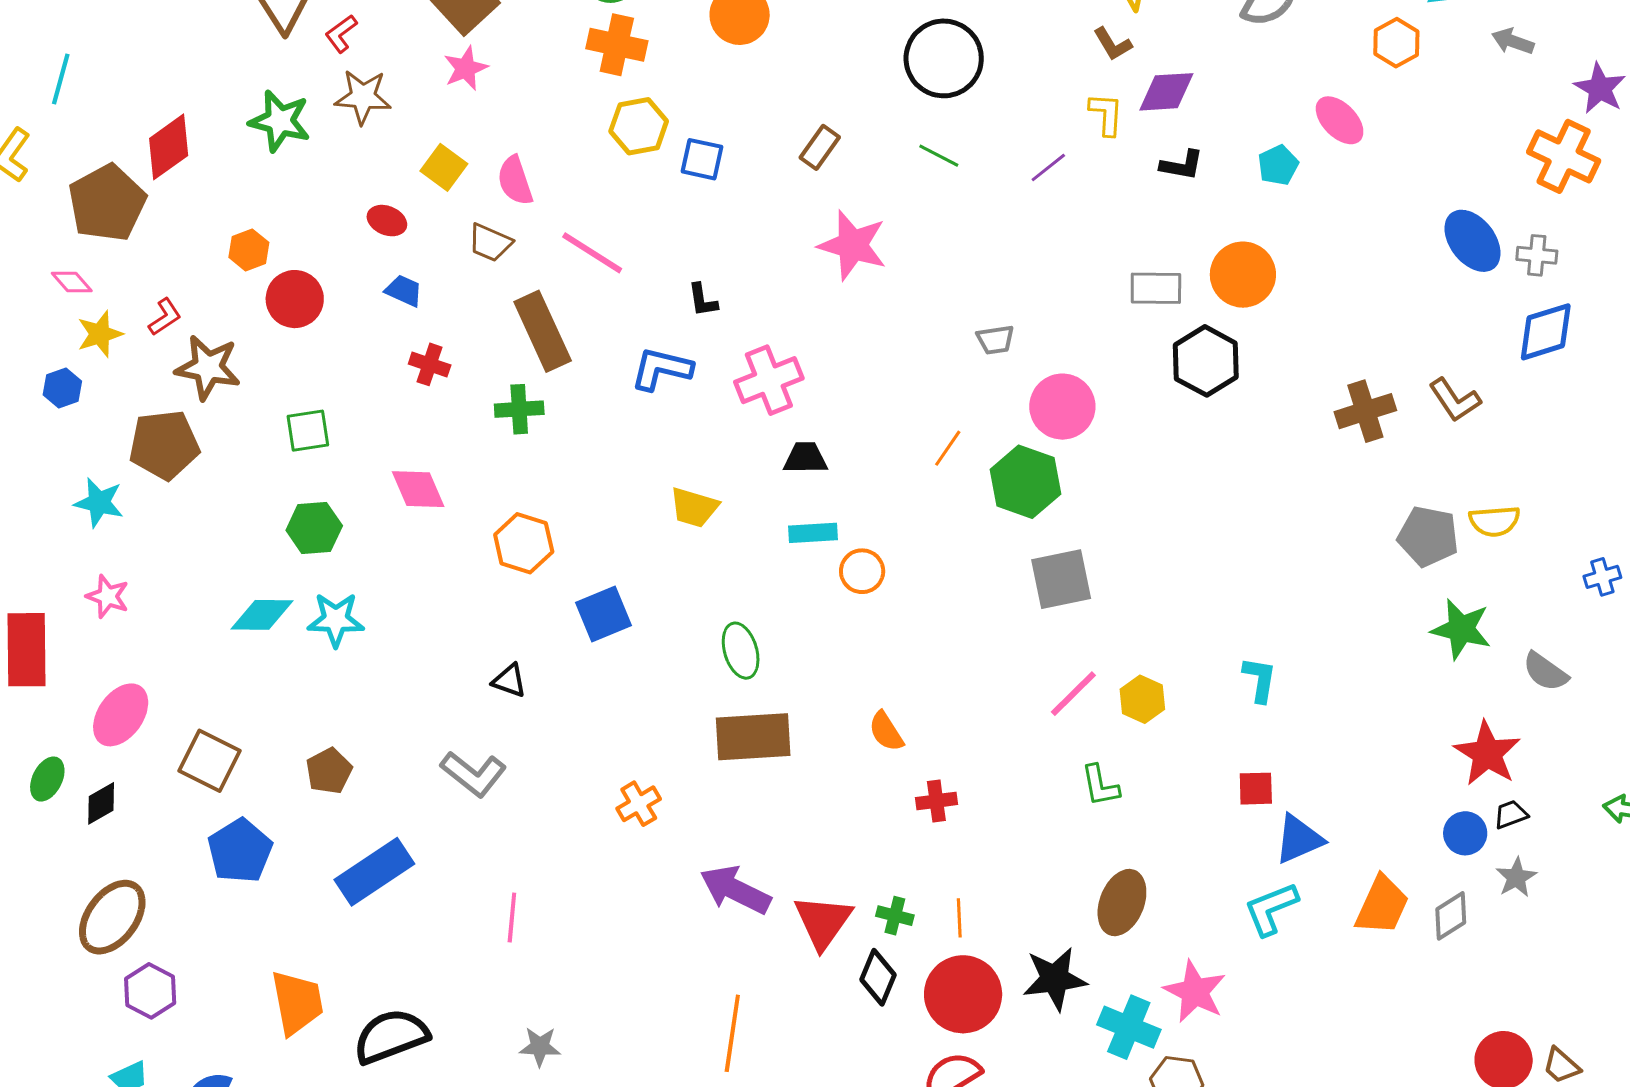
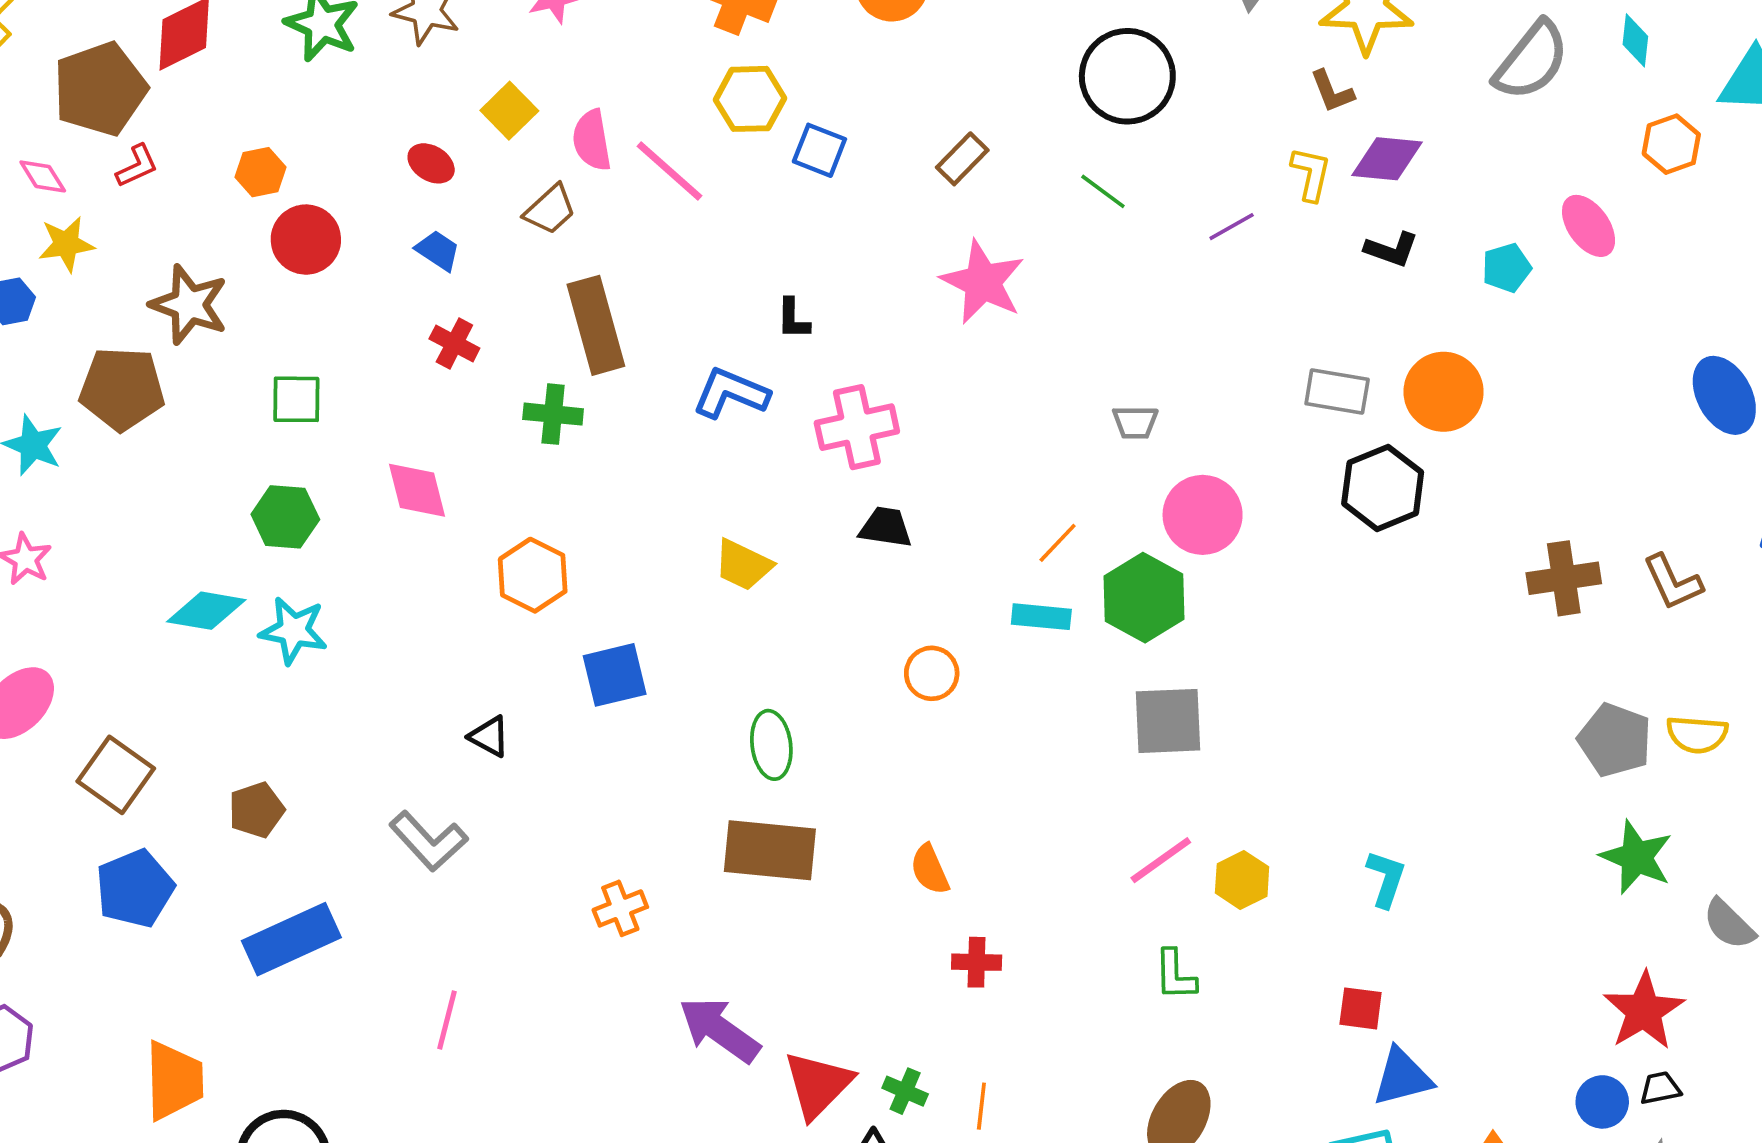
brown trapezoid: (490, 243) -> (550, 210), turned -75
pink line: (592, 253) -> (670, 171), moved
red L-shape: (165, 317) -> (137, 166), moved
cyan rectangle: (813, 533) -> (1041, 617), moved

